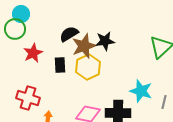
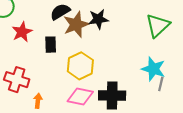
yellow hexagon: (88, 67) -> (80, 66), moved
cyan star: (141, 91) -> (153, 69), moved

